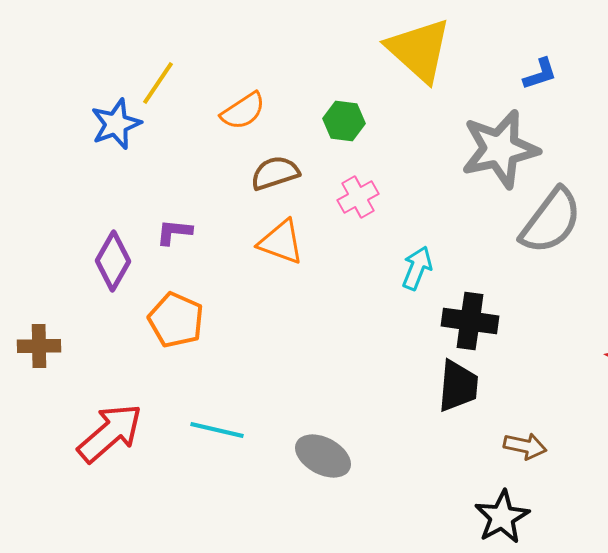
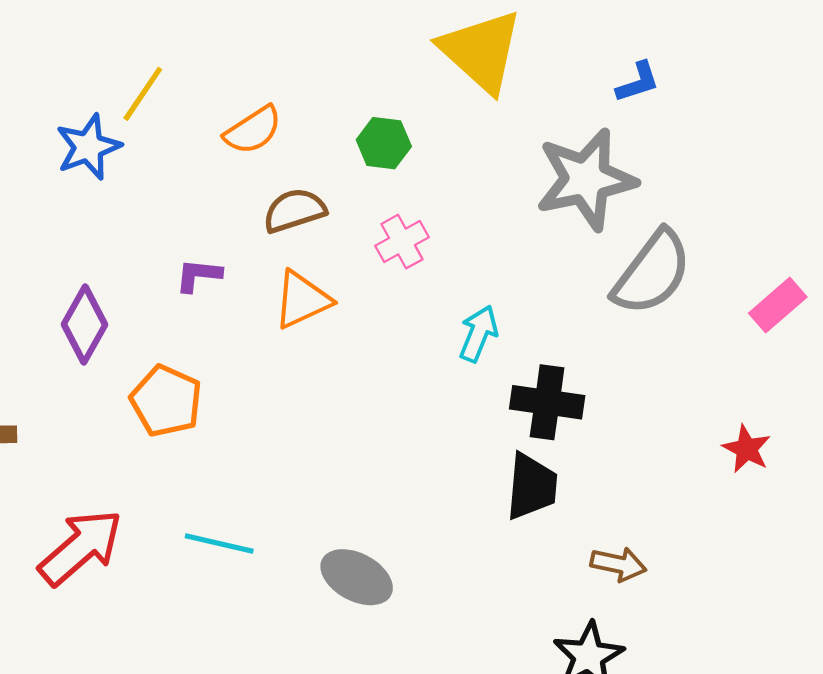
purple L-shape: (174, 232) -> (199, 275), moved
orange triangle: (281, 242) -> (302, 300), turned -45

